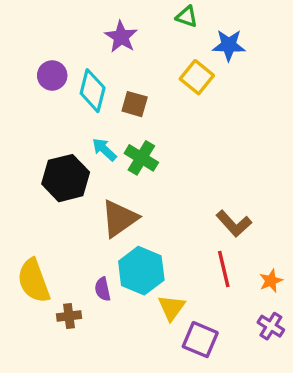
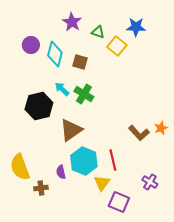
green triangle: (187, 17) -> (98, 32), moved
red line: (224, 269) -> (113, 160), moved
orange star: (271, 281) -> (161, 128), moved
purple cross: (271, 326) -> (150, 182), moved

